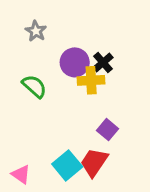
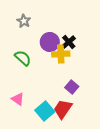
pink triangle: (21, 174) -> (18, 99), moved

